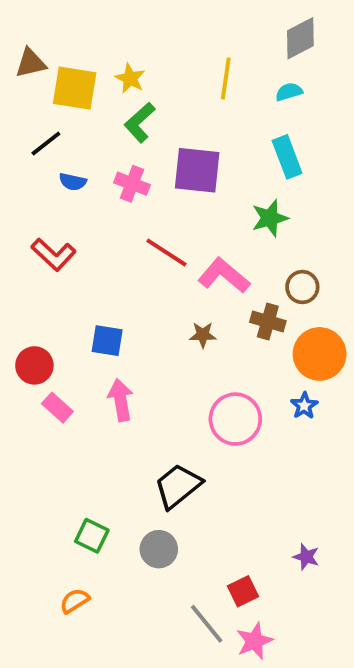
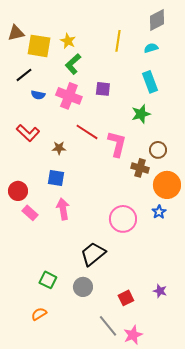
purple square: (197, 170) -> (103, 89), size x0.6
pink cross: (132, 184) -> (69, 96), size x1.4
pink L-shape: (224, 276) -> (117, 144), turned 64
brown star: (203, 335) -> (59, 148), moved
red square: (243, 591) -> (126, 298), moved

